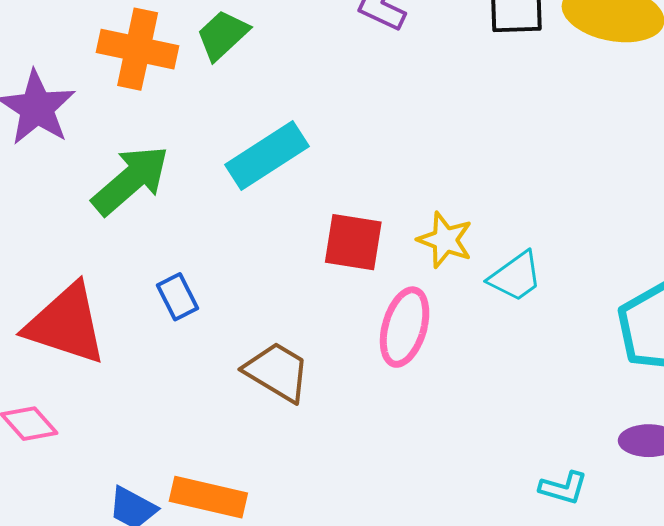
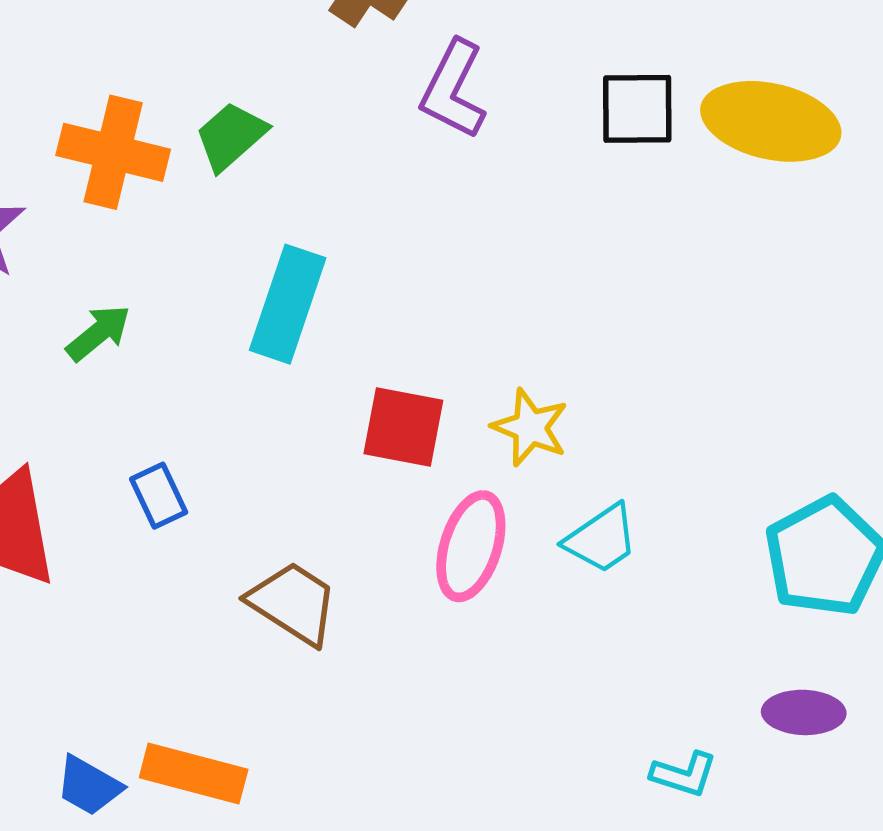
cyan rectangle: (267, 155) -> (288, 304), turned -40
green arrow: (131, 180) -> (98, 333), size x0.6
cyan trapezoid: (516, 277) -> (601, 539), moved

